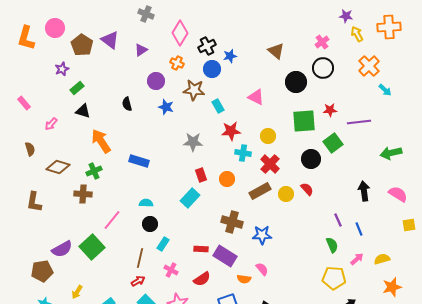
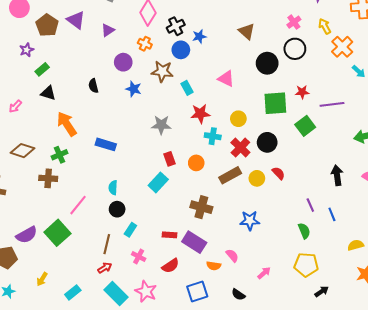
yellow arrow: (357, 34) -> (325, 26), moved
black circle: (311, 159) -> (267, 142), moved
cyan semicircle: (146, 203) -> (113, 188), turned -88
blue star: (262, 235) -> (250, 220), moved
pink arrow: (357, 259) -> (264, 273), moved

